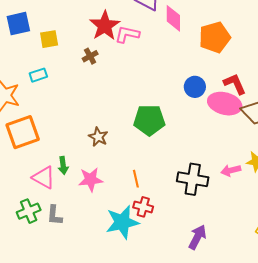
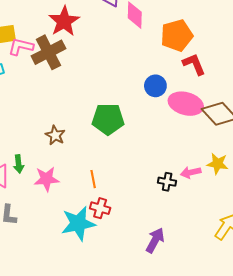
pink L-shape: (127, 34) -> (21, 47), moved
brown cross: (90, 56) -> (48, 52), size x2.0
red L-shape: (235, 84) -> (194, 64), moved
black cross: (193, 179) -> (167, 182), moved, size x0.6

